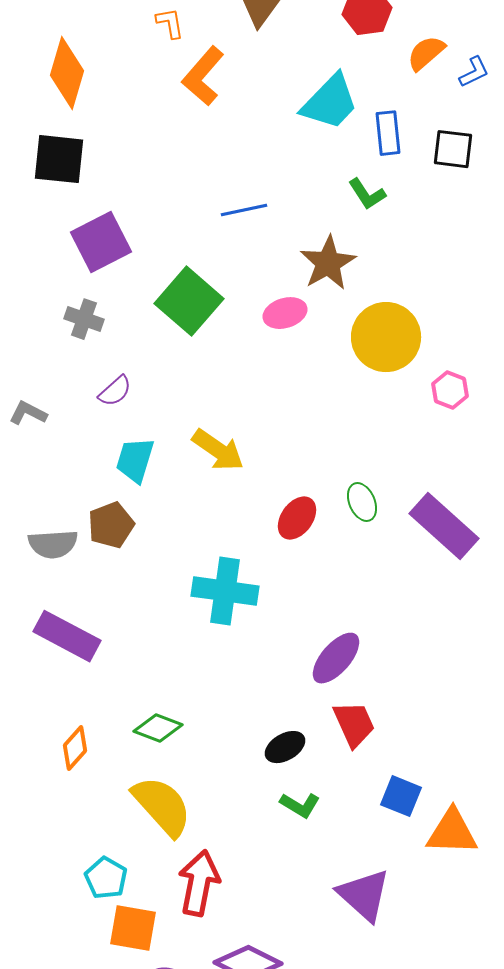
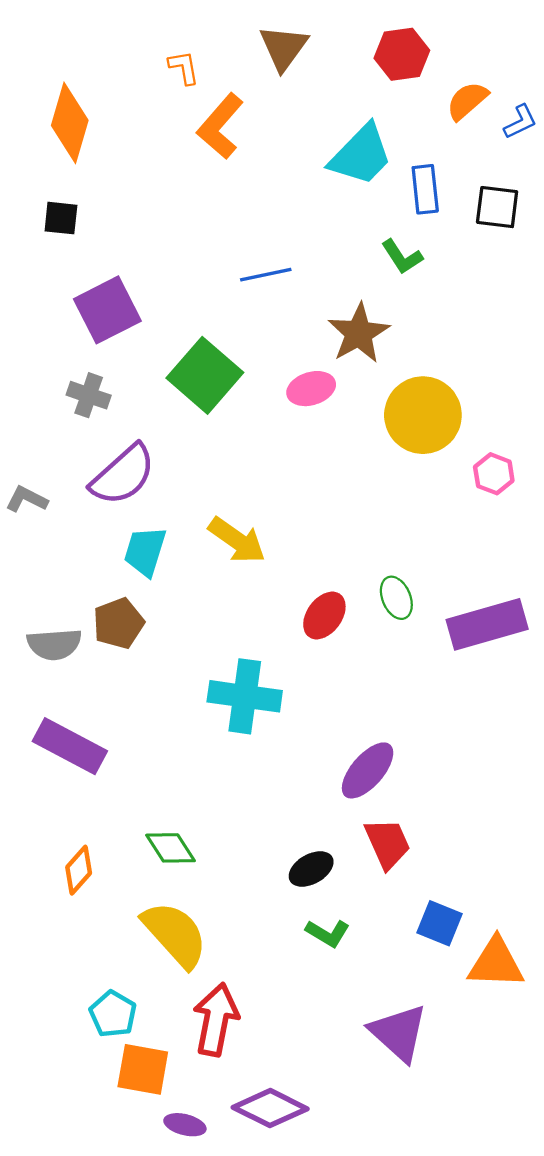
black square: (59, 159) -> (61, 218), size x0.6
purple semicircle: (115, 391) -> (123, 475), size x1.8
purple rectangle: (444, 526) -> (487, 624), turned -58
green diamond: (158, 728) -> (171, 848), turned 36

